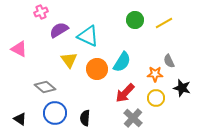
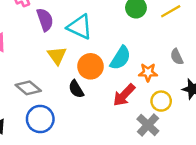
purple semicircle: (59, 30) -> (45, 20), turned 102
orange star: (155, 74) -> (148, 72), moved
black semicircle: (85, 118) -> (76, 89), moved, turned -35
gray cross: (133, 118) -> (148, 125), moved

